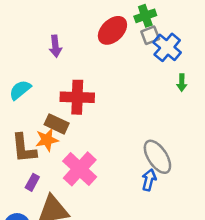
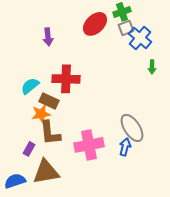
cyan semicircle: (20, 90) -> (30, 86), moved
brown L-shape: (24, 148) -> (50, 133), moved
pink cross: (80, 169) -> (89, 145), moved, turned 36

